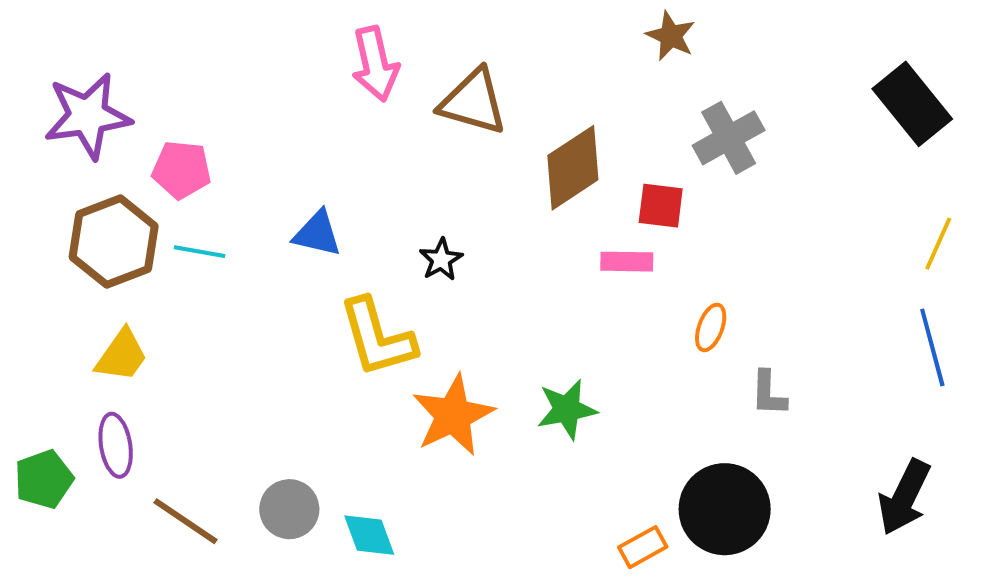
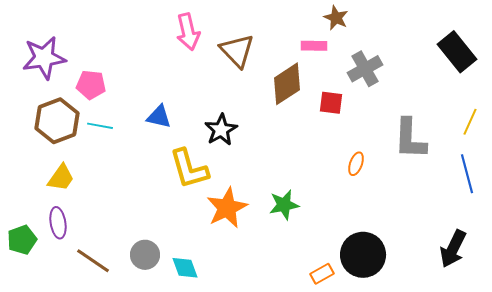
brown triangle: (473, 102) -> (237, 51), turned 30
black star: (441, 260) -> (221, 130), size x1.5
pink rectangle: (627, 262) -> (314, 46), moved
gray L-shape: (769, 393) -> (410, 139), moved, size x1.8

